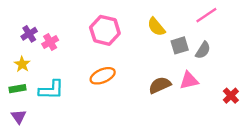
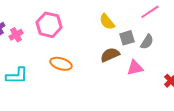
pink hexagon: (105, 30) -> (49, 25), moved
orange ellipse: (103, 76) -> (61, 64), turned 40
brown semicircle: (160, 85) -> (110, 55), moved

